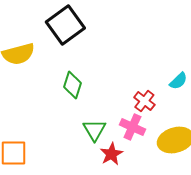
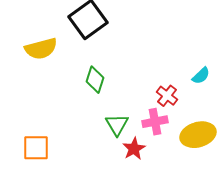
pink cross: (132, 127) -> (155, 122), turned -35

